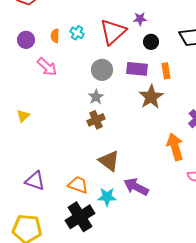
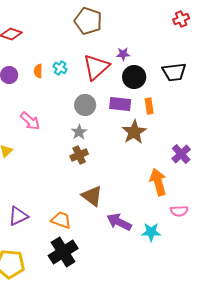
black circle: (151, 42) -> (134, 77), size x1.5
pink arrow: (47, 67) -> (30, 121), moved
purple triangle: (35, 181) -> (18, 216), turned -45
cyan star: (107, 197) -> (151, 232), moved

